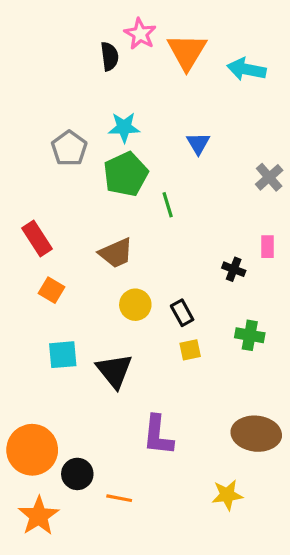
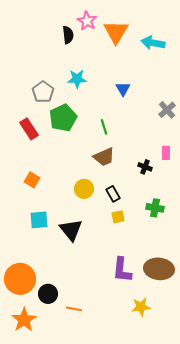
green pentagon: (126, 174) -> (63, 118), moved
red rectangle: (37, 239) -> (29, 129), moved
brown trapezoid: (116, 253) -> (104, 157), moved
purple L-shape: (158, 435) -> (122, 270), moved

